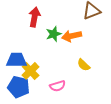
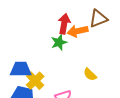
red arrow: (35, 17) -> (64, 24), moved
orange arrow: (72, 36) -> (78, 31), moved

